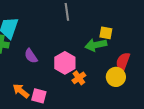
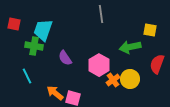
yellow square: (106, 33) -> (150, 30), moved
yellow circle: (116, 77) -> (130, 79), moved

